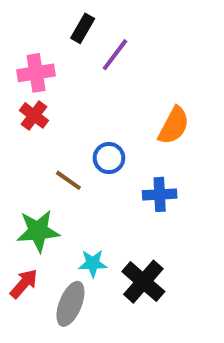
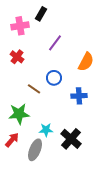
purple line: (115, 55) -> (55, 43), moved
pink cross: (36, 73) -> (20, 26), moved

